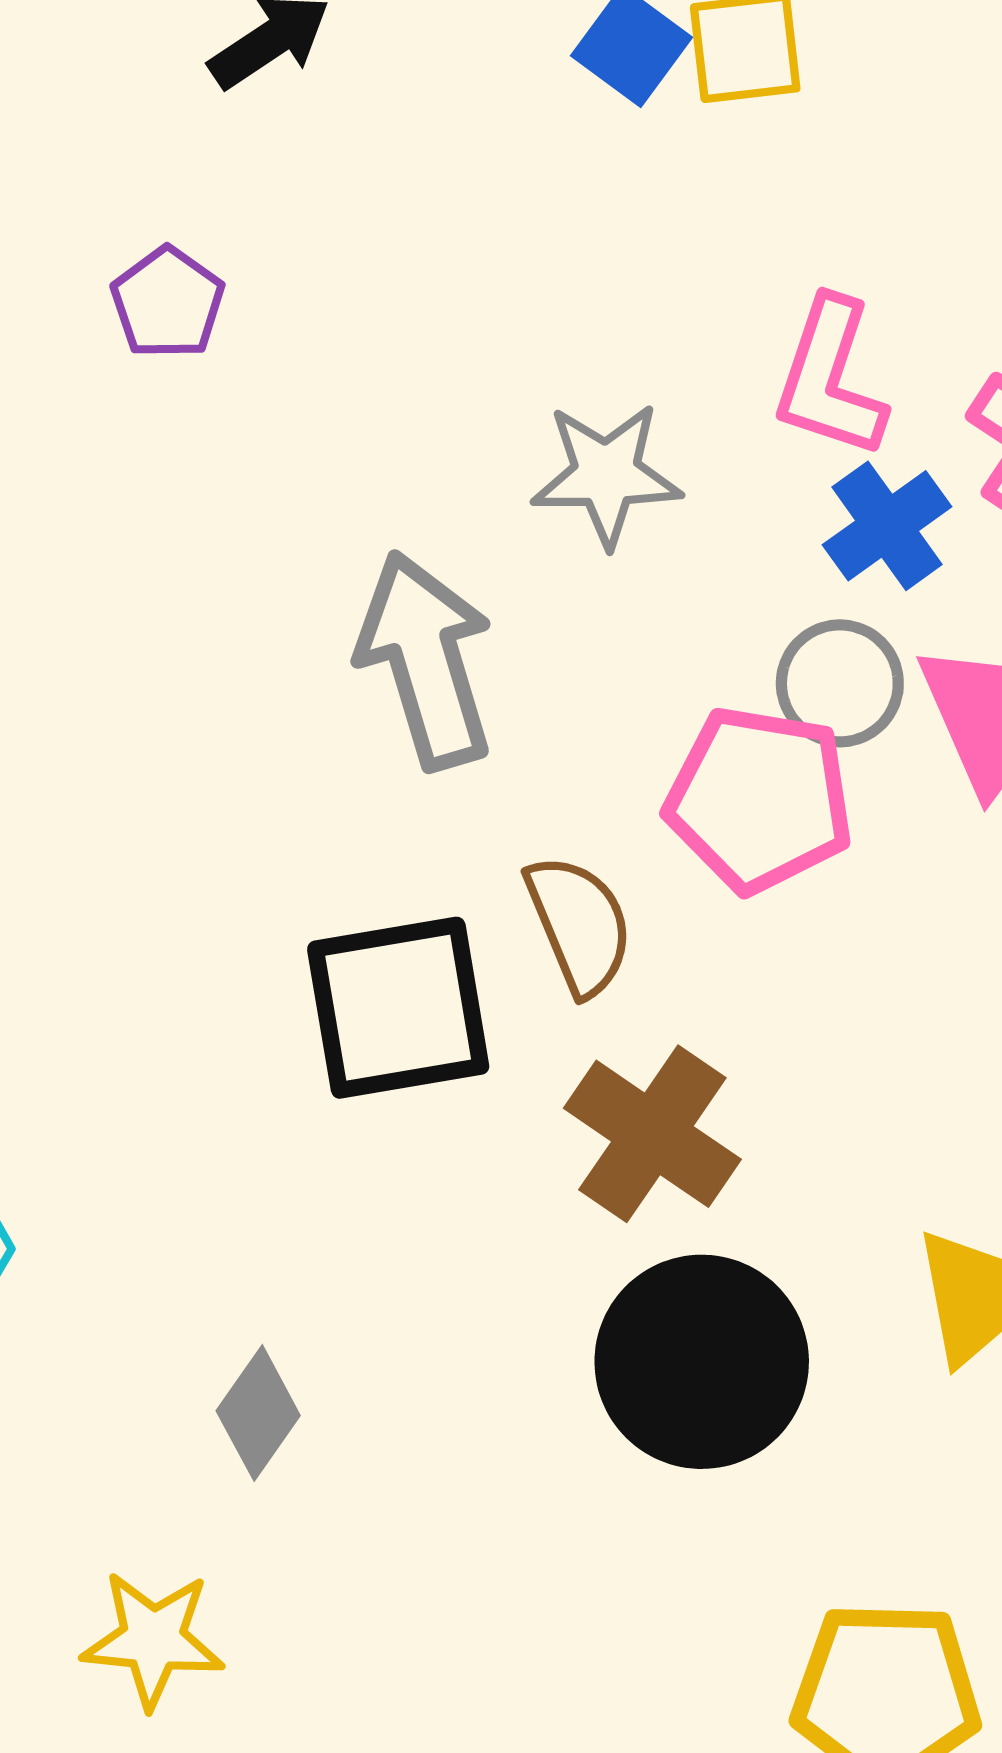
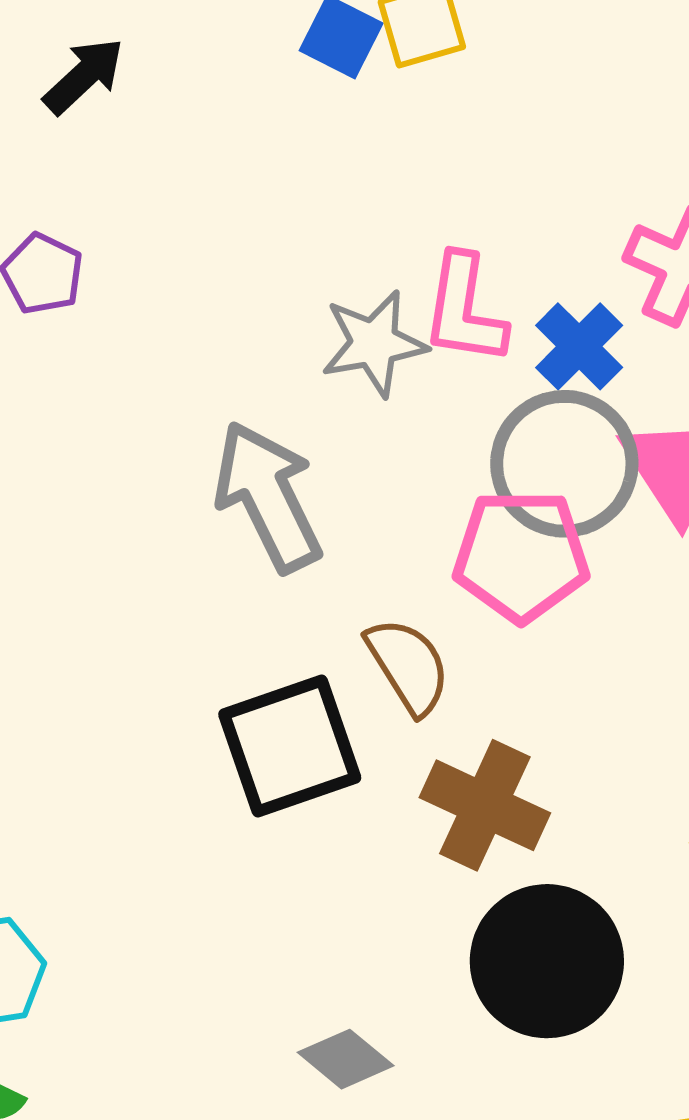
pink L-shape: (830, 378) -> (464, 310), moved
gray circle: (840, 683) -> (564, 464), size x1.6
gray diamond: (258, 1413) -> (346, 1059), moved, turned -76

